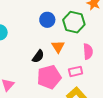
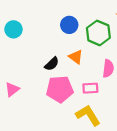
orange triangle: (58, 47) -> (76, 57), turned -32

